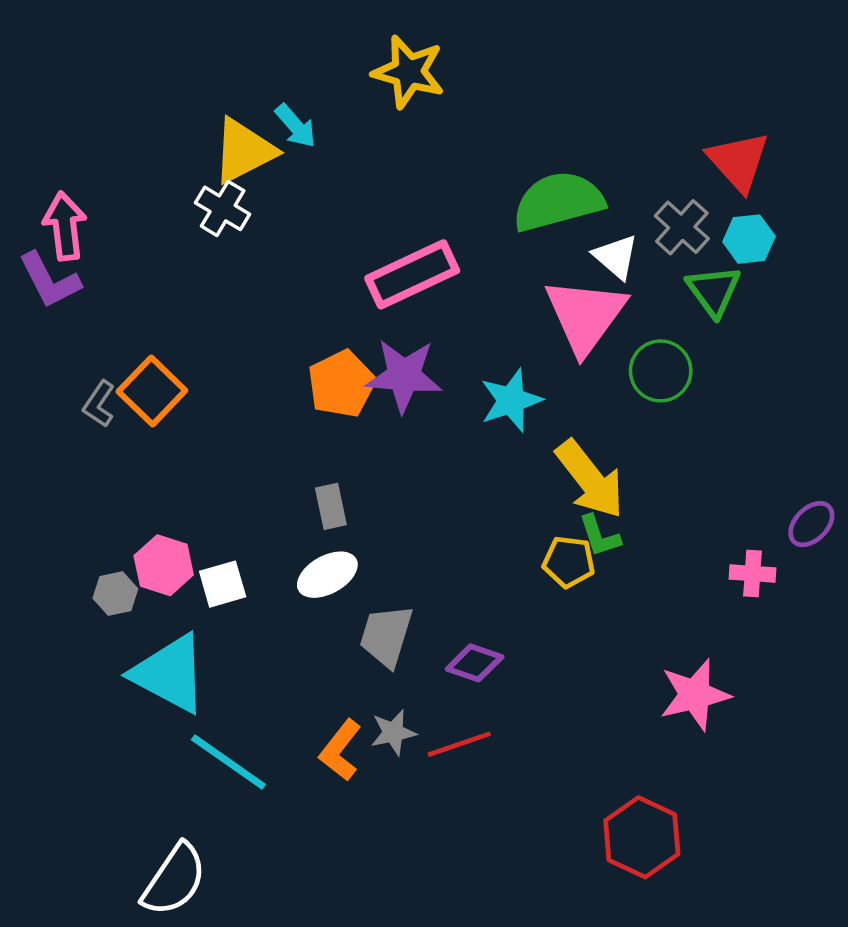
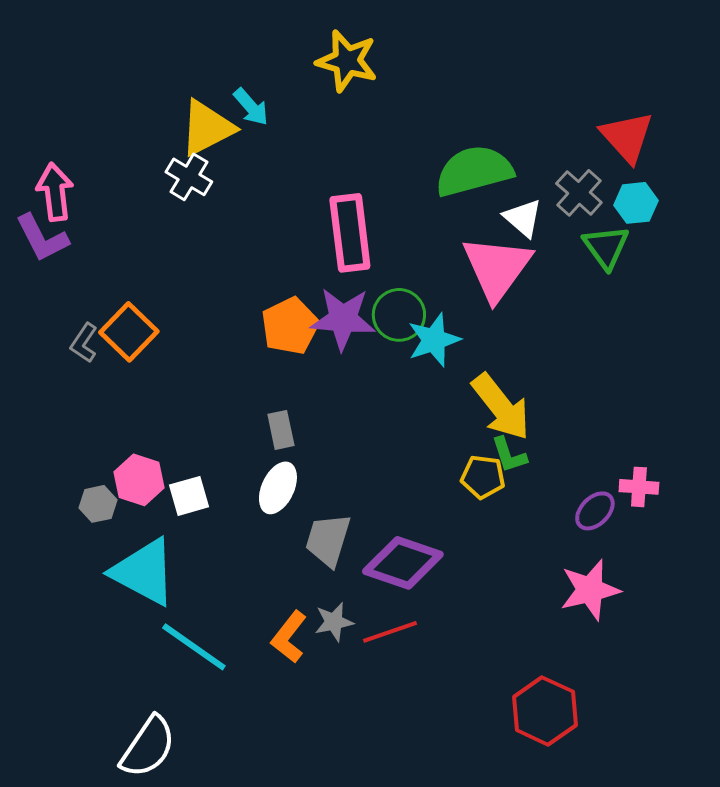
pink rectangle: (412, 274) -> (350, 233), turned -72
green circle: (661, 371) -> (399, 315), moved
purple ellipse: (811, 524) -> (595, 511), moved
white ellipse: (327, 575) -> (278, 488), turned -36
purple diamond: (475, 663) -> (403, 563), size x1.6

